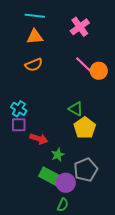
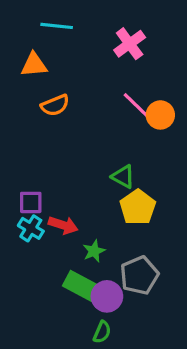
orange triangle: (35, 37) -> (34, 65), moved
cyan cross: (19, 109) -> (31, 228), moved

